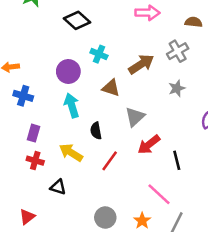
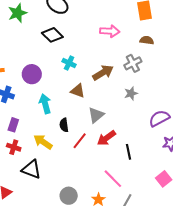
purple circle: (68, 71) -> (32, 74), moved
red line: (110, 161) -> (80, 141), moved
black triangle: (58, 187) -> (31, 169), size x1.5

